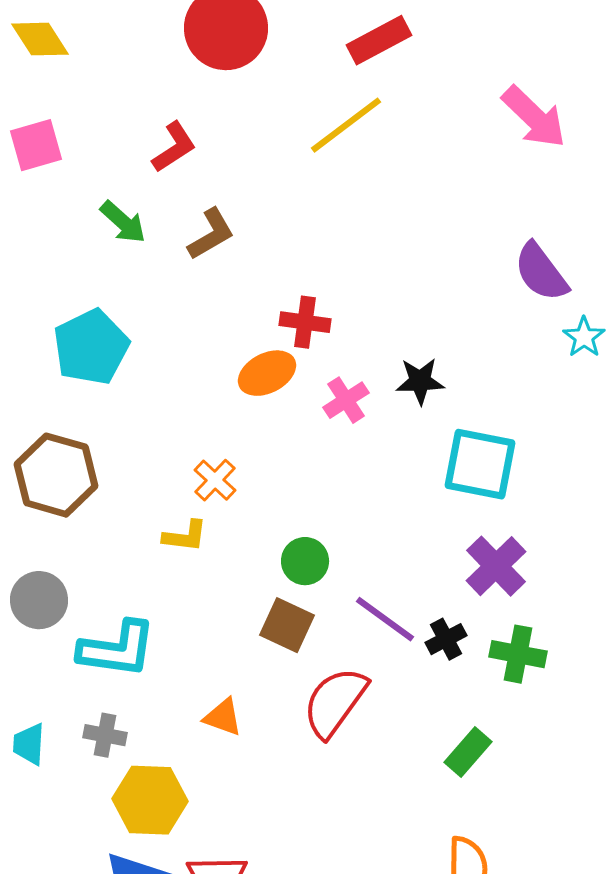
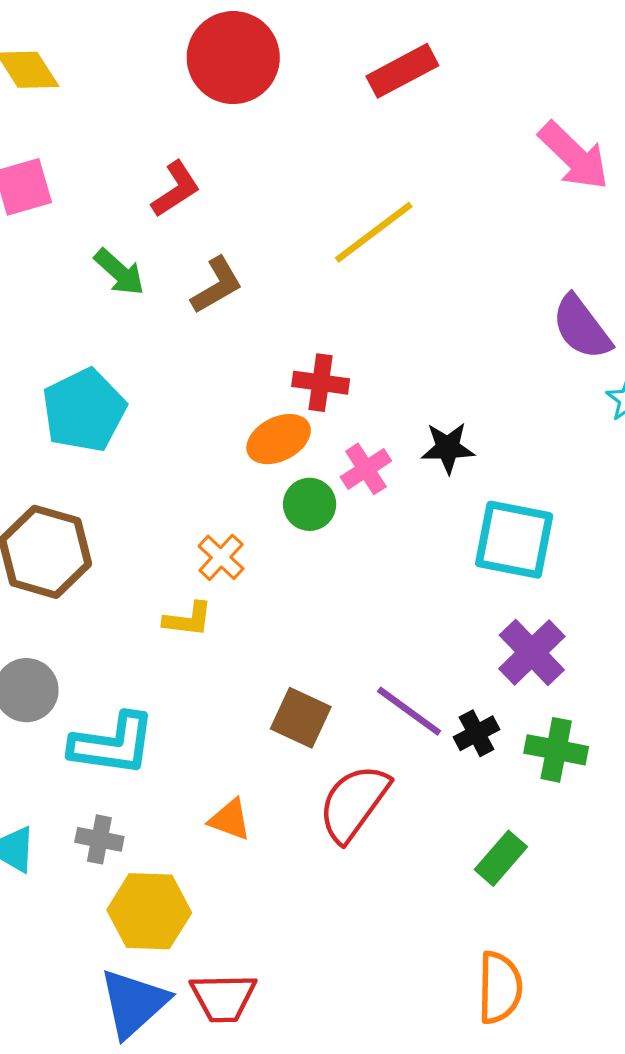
yellow line: (346, 125) -> (374, 232), moved
green circle: (305, 561) -> (310, 504), moved

